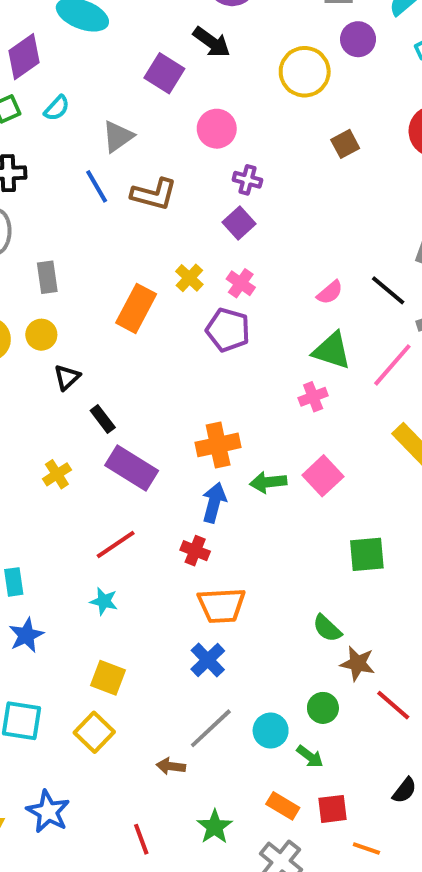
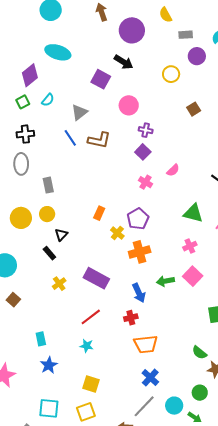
yellow circle: (305, 72) -> (171, 74), size x0.7
yellow cross: (189, 278) -> (117, 233), moved
pink semicircle: (330, 292) -> (173, 170), moved
orange rectangle: (136, 308) -> (99, 213), moved, size x0.6
purple pentagon: (228, 330) -> (138, 219), moved, turned 30
pink cross: (313, 397) -> (190, 246), moved
black rectangle: (103, 419) -> (49, 253), moved
orange cross: (218, 445) -> (140, 252), moved
blue arrow: (214, 503) -> (139, 293), turned 144
red cross: (195, 551) -> (131, 318), turned -32
blue cross: (208, 660) -> (150, 377), moved
yellow square: (94, 732) -> (86, 412), turned 30

